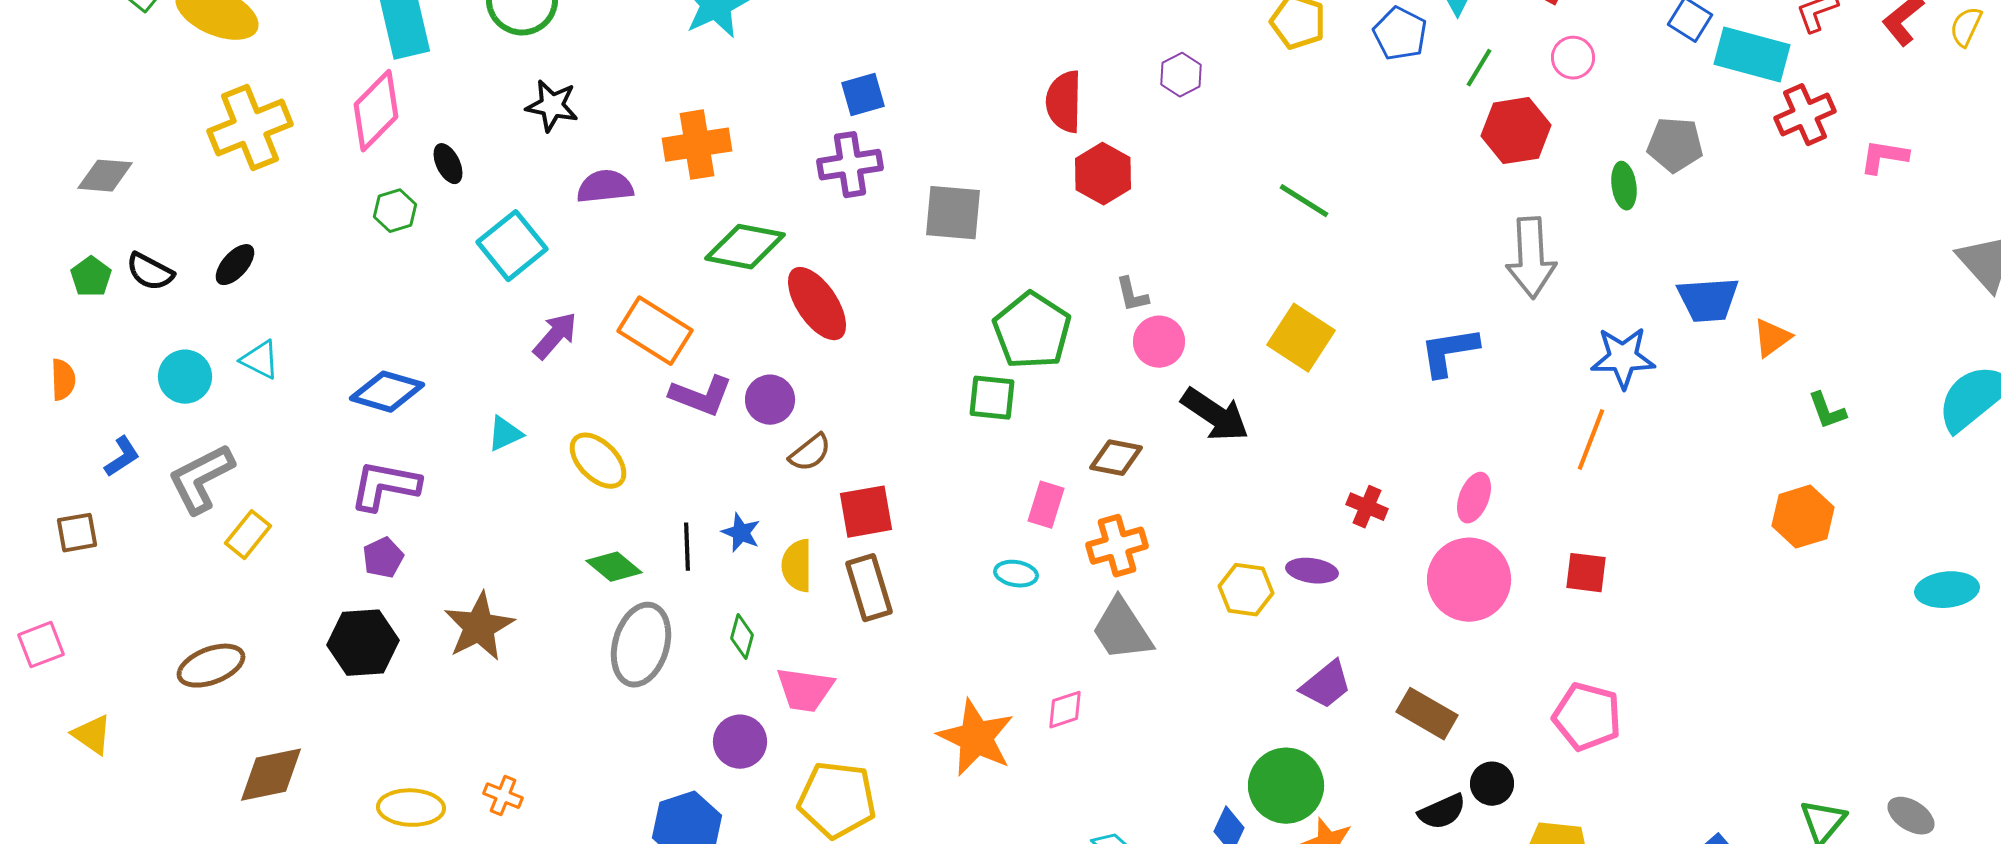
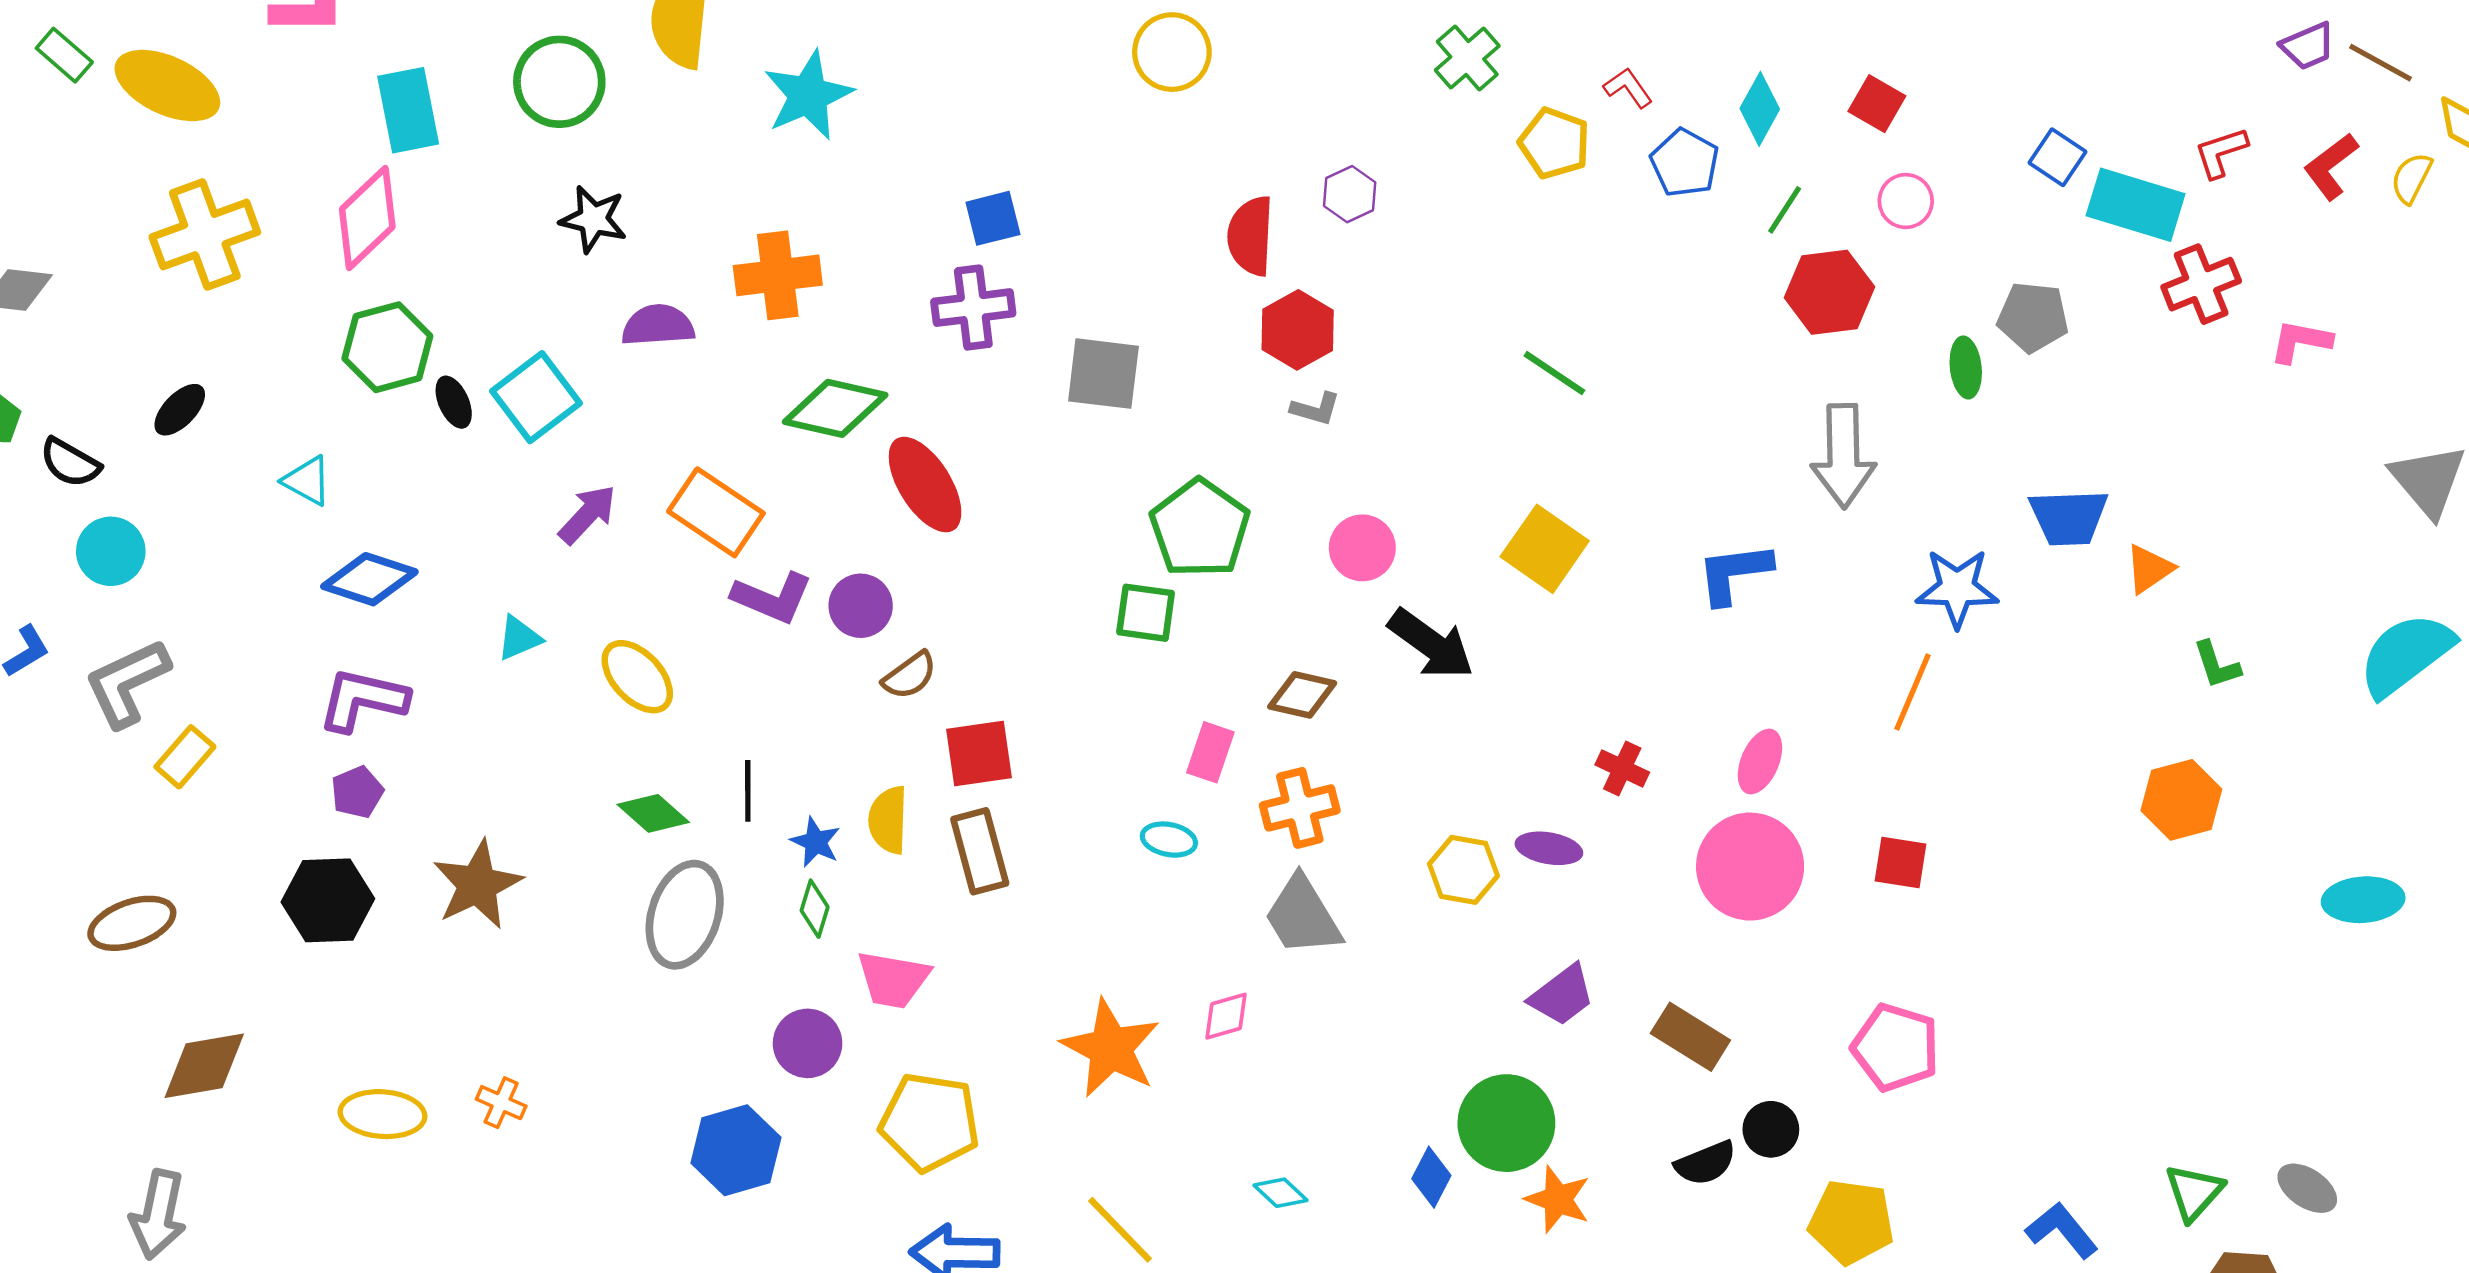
purple hexagon: (1181, 75) -> (1350, 194), moved
black ellipse: (448, 164) -> (454, 402), moved
green hexagon: (395, 211) -> (387, 347), size x1.6
black semicircle: (150, 272) -> (70, 463), moved
gray L-shape: (1132, 295) -> (1316, 409), moved, turned -63
cyan triangle: (260, 360) -> (307, 481), moved
blue star: (741, 533) -> (816, 842), moved

